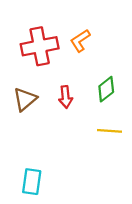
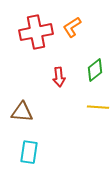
brown triangle: (25, 99) -> (22, 112), moved, turned 45

